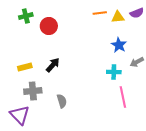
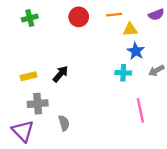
yellow triangle: (118, 17) -> (130, 29), moved
red circle: (49, 26) -> (79, 17), moved
cyan cross: (114, 72) -> (123, 73), moved
gray semicircle: (62, 101) -> (64, 123), moved

